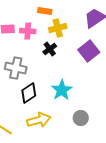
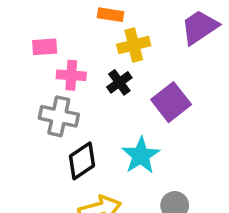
pink cross: (28, 31) -> (71, 75), moved
purple square: (89, 51) -> (171, 102), moved

